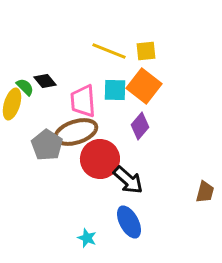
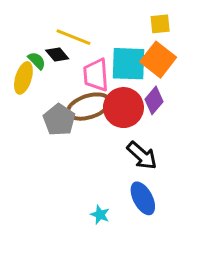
yellow line: (109, 51) -> (73, 37), moved
cyan square: (115, 90) -> (129, 64), size x1.5
red circle: (100, 159) -> (123, 108), moved

